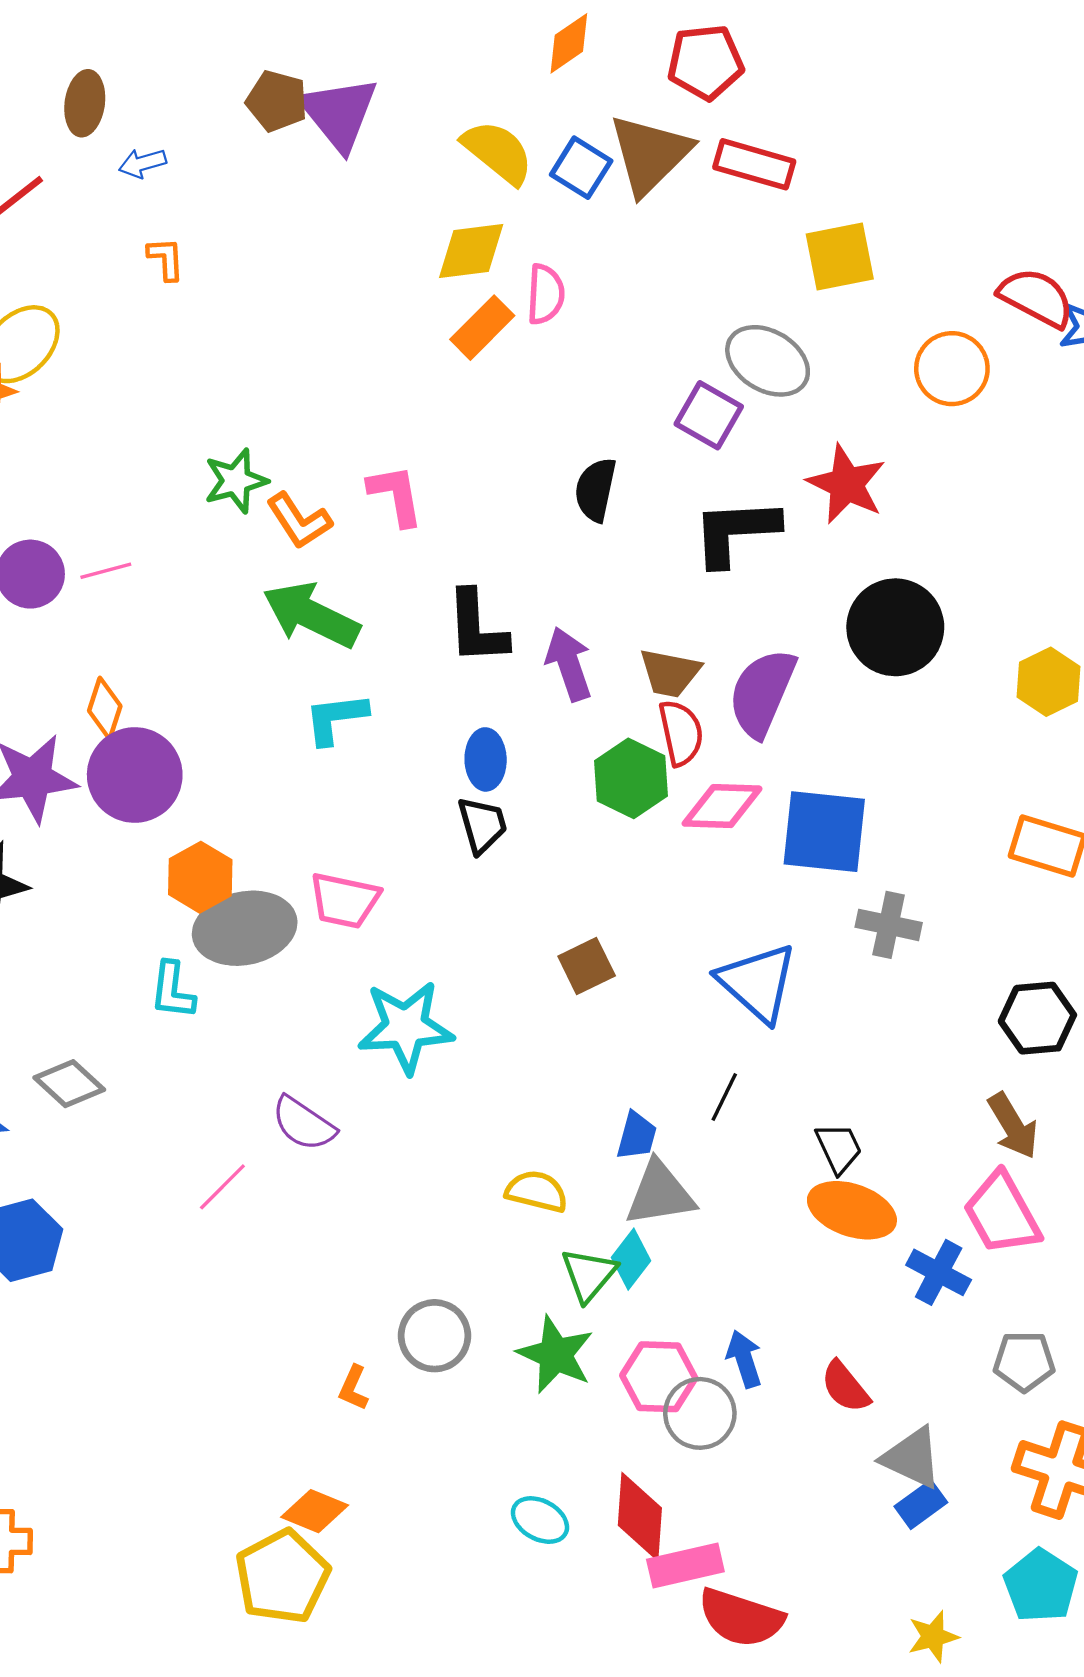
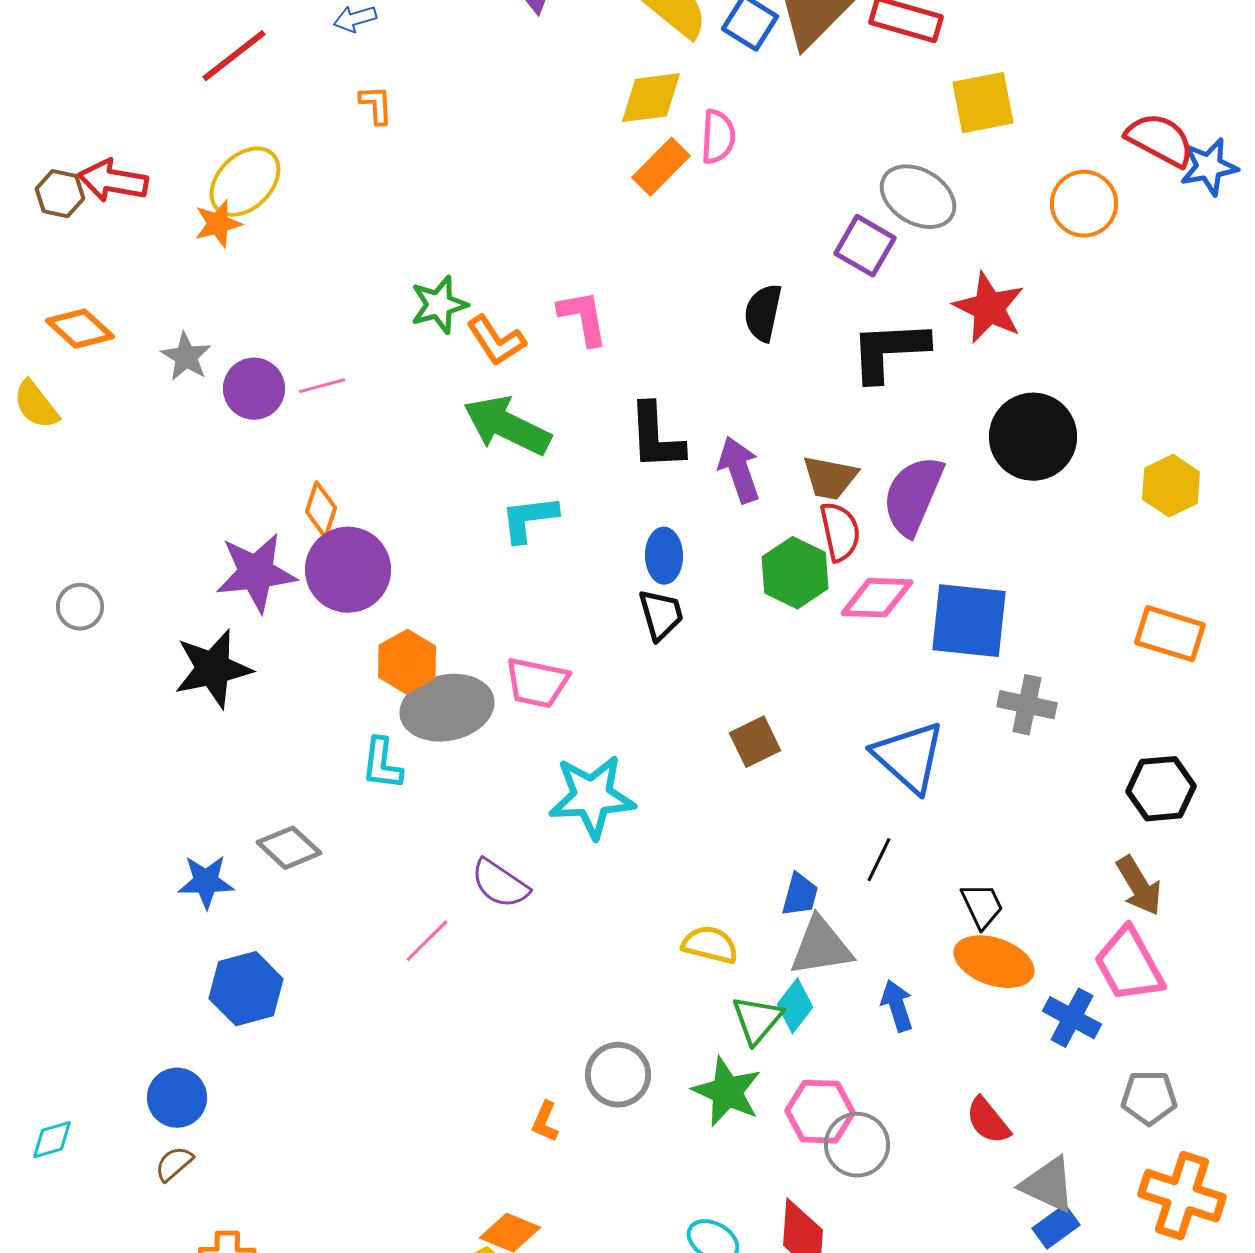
blue arrow: (744, 1359) -> (897, 1006), moved

